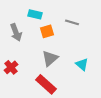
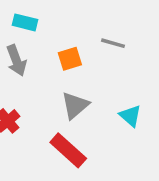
cyan rectangle: (35, 14) -> (25, 22), moved

